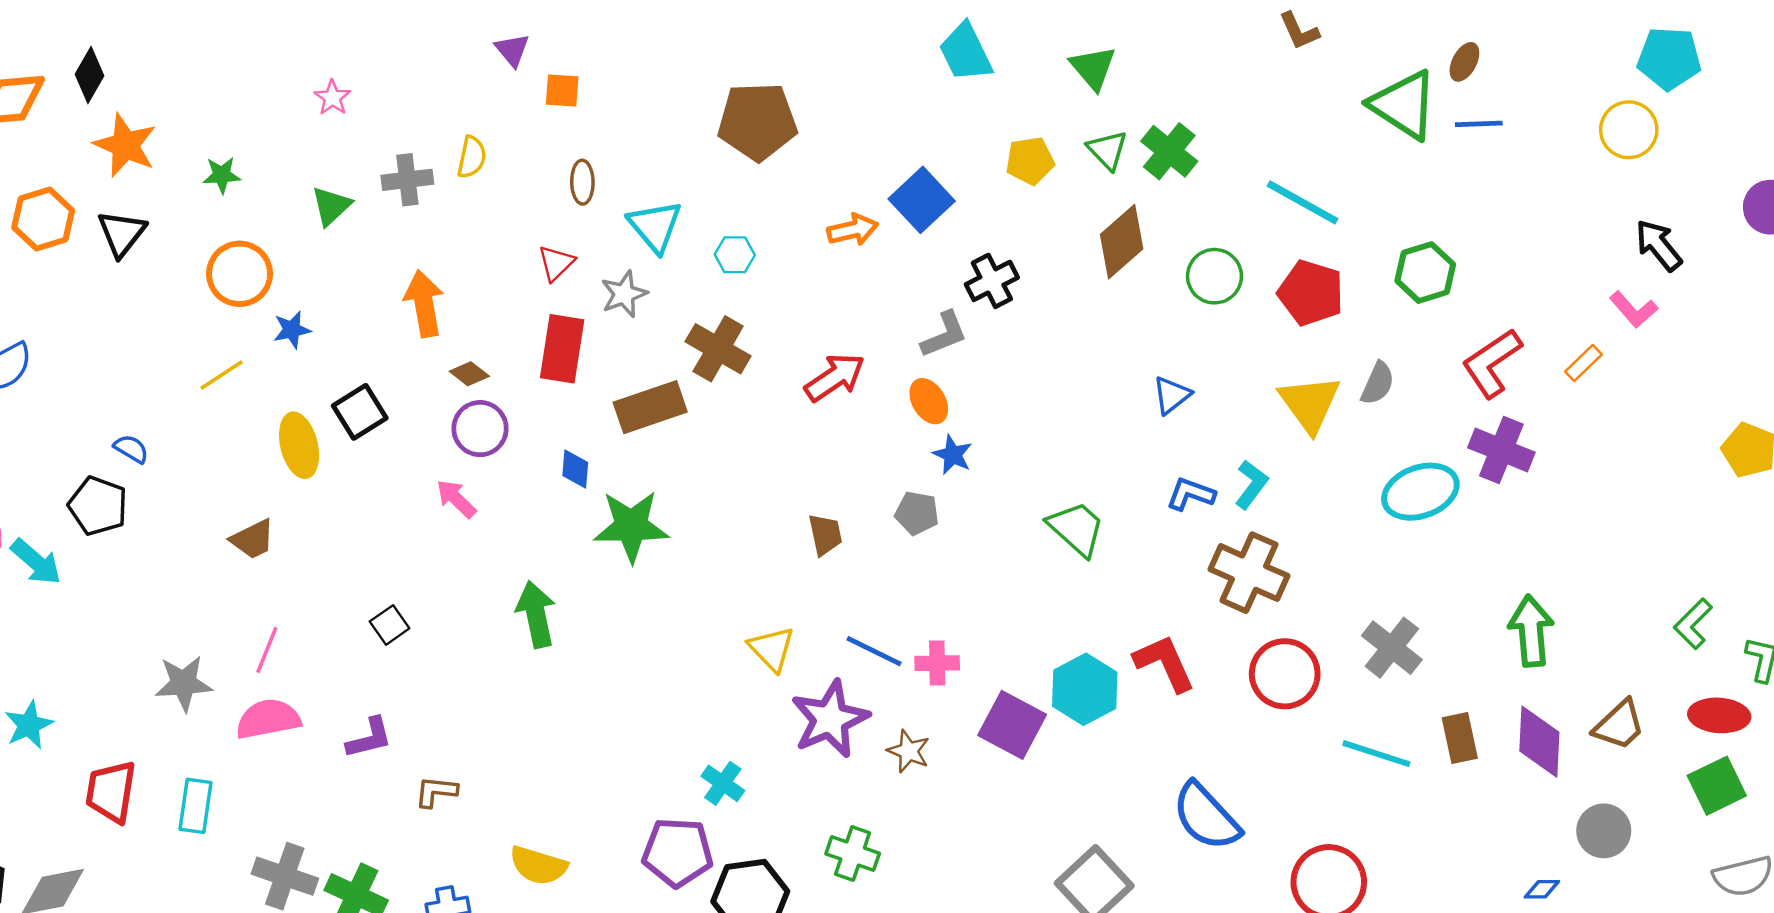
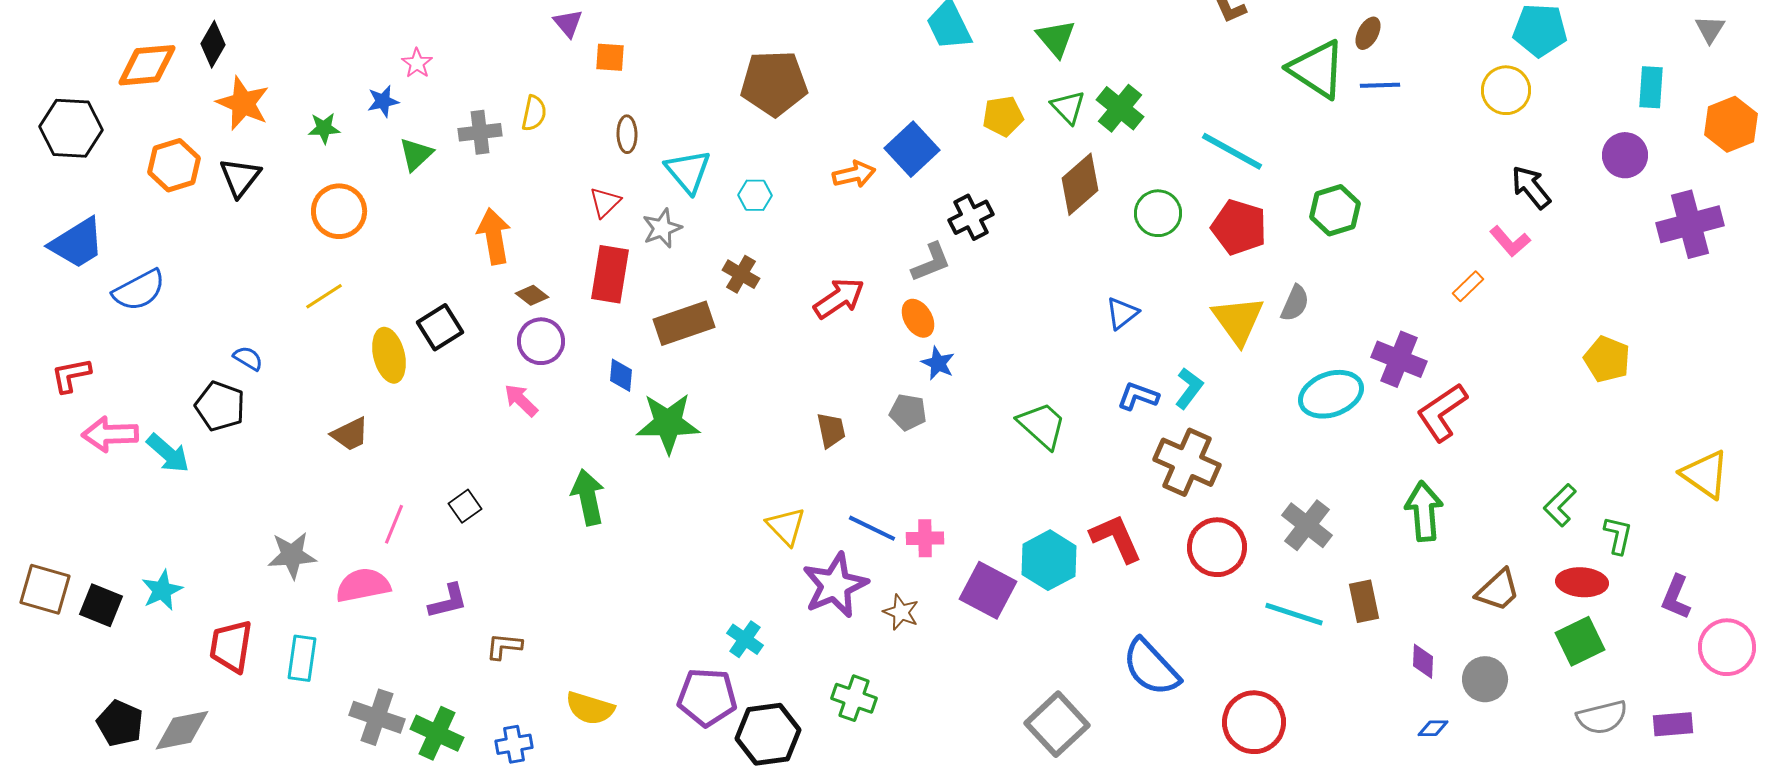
blue star: (292, 330) -> (383, 101), moved
brown cross: (718, 349) -> (741, 274), size x0.7
red L-shape: (1492, 363) -> (1442, 412), moved
pink line: (267, 650) -> (394, 524), moved
purple diamond: (1539, 742) -> (1423, 661), moved, size x0.6

